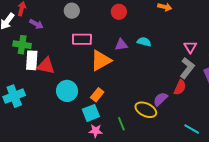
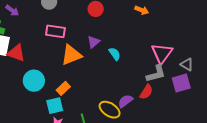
cyan semicircle: (144, 42) -> (115, 54), moved, turned 32
purple triangle: (121, 45) -> (94, 42), turned -40
pink triangle: (190, 47) -> (162, 53), size x1.6
gray L-shape: (187, 68) -> (156, 74), turned 30

